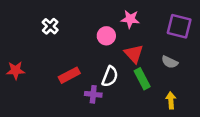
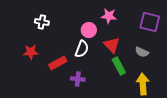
white cross: (50, 26) -> (42, 22), turned -32
red star: (16, 70) -> (31, 52), moved
white semicircle: (110, 76) -> (82, 49), moved
yellow arrow: (171, 100) -> (143, 84), size x1.5

